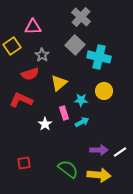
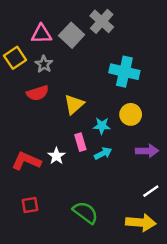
gray square: (75, 45) -> (72, 35), moved
gray star: (42, 55) -> (44, 64), moved
red L-shape: (21, 100) -> (26, 161), moved
purple arrow: (99, 150) -> (147, 151), moved
yellow arrow: (99, 175) -> (141, 223), moved

